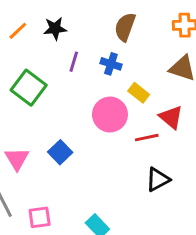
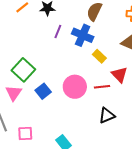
blue cross: (111, 64) -> (83, 35), size x1.5
green square: (29, 88) -> (23, 70), moved
pink circle: (110, 114) -> (75, 87), moved

